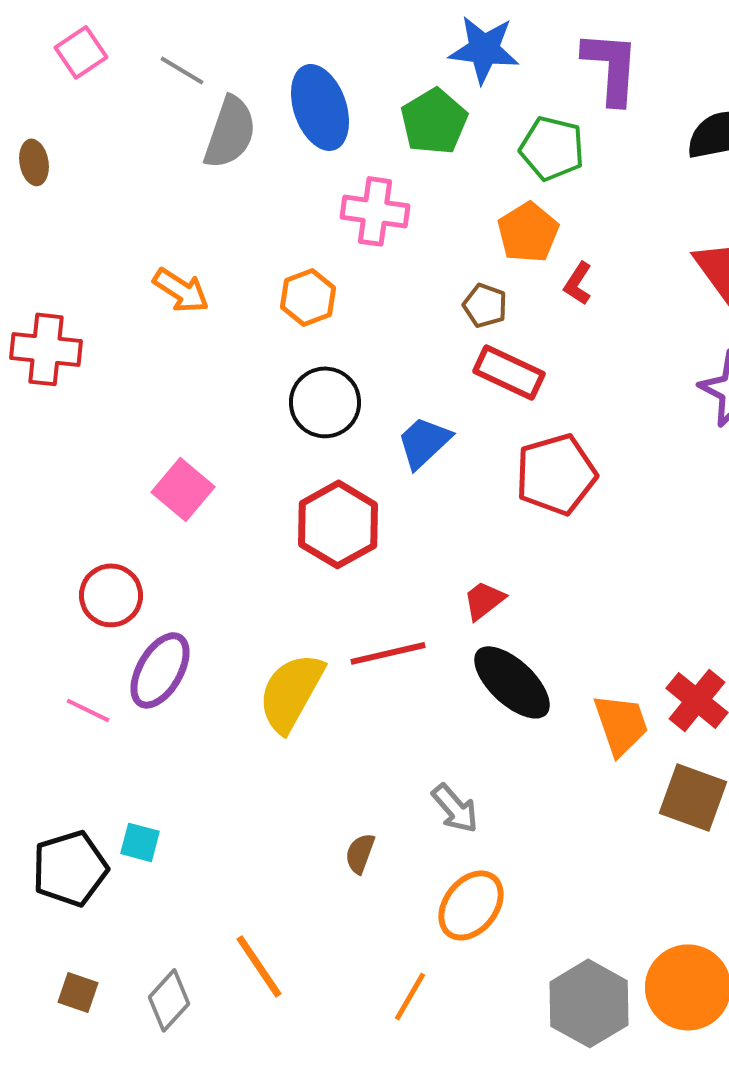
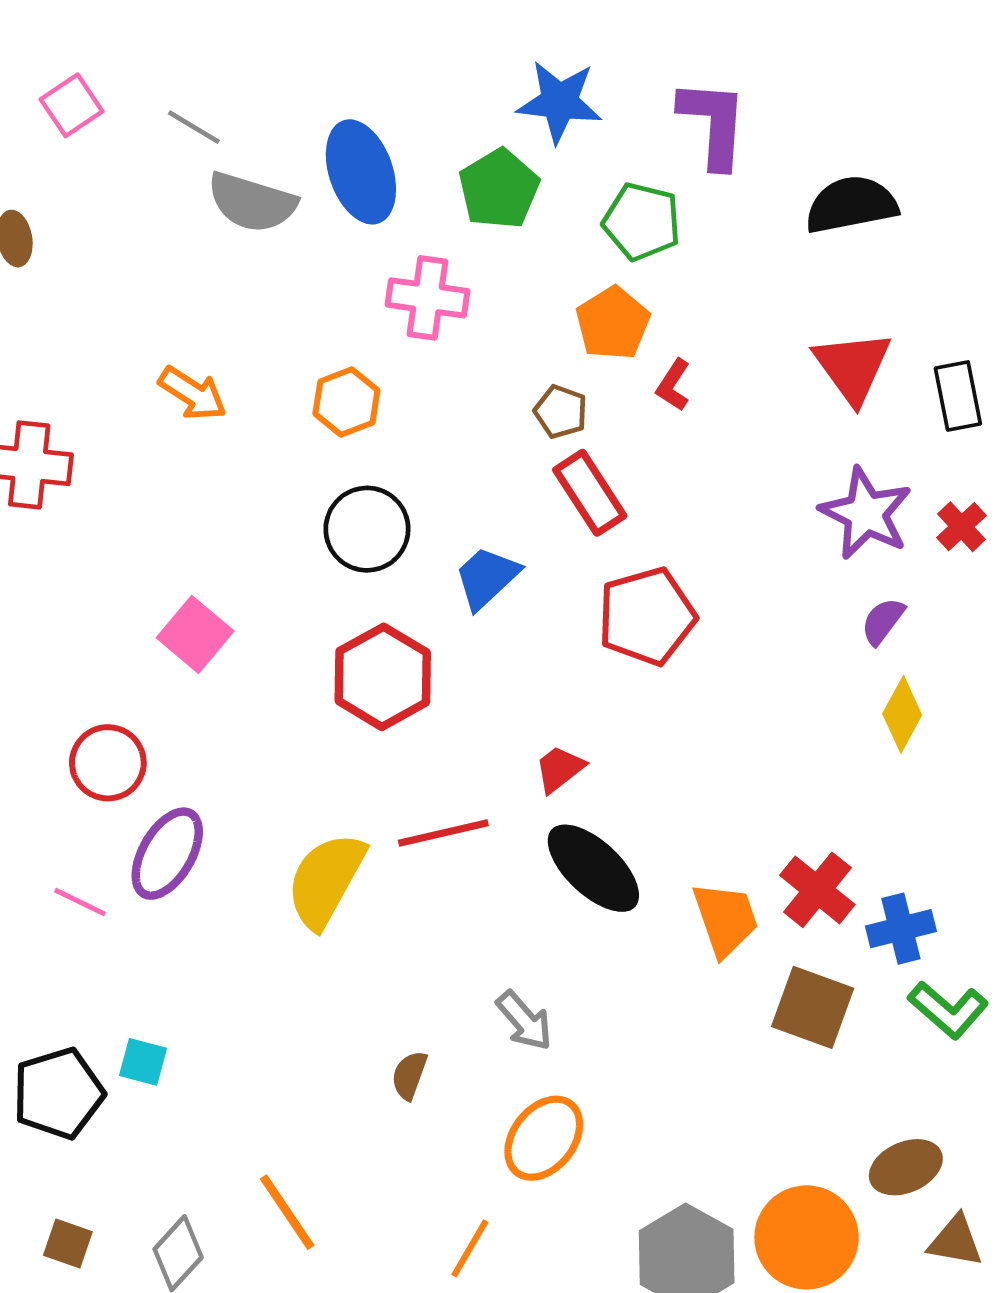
gray semicircle: (230, 132) -> (252, 202), turned 88
red rectangle: (509, 372) -> (590, 493), turned 32

